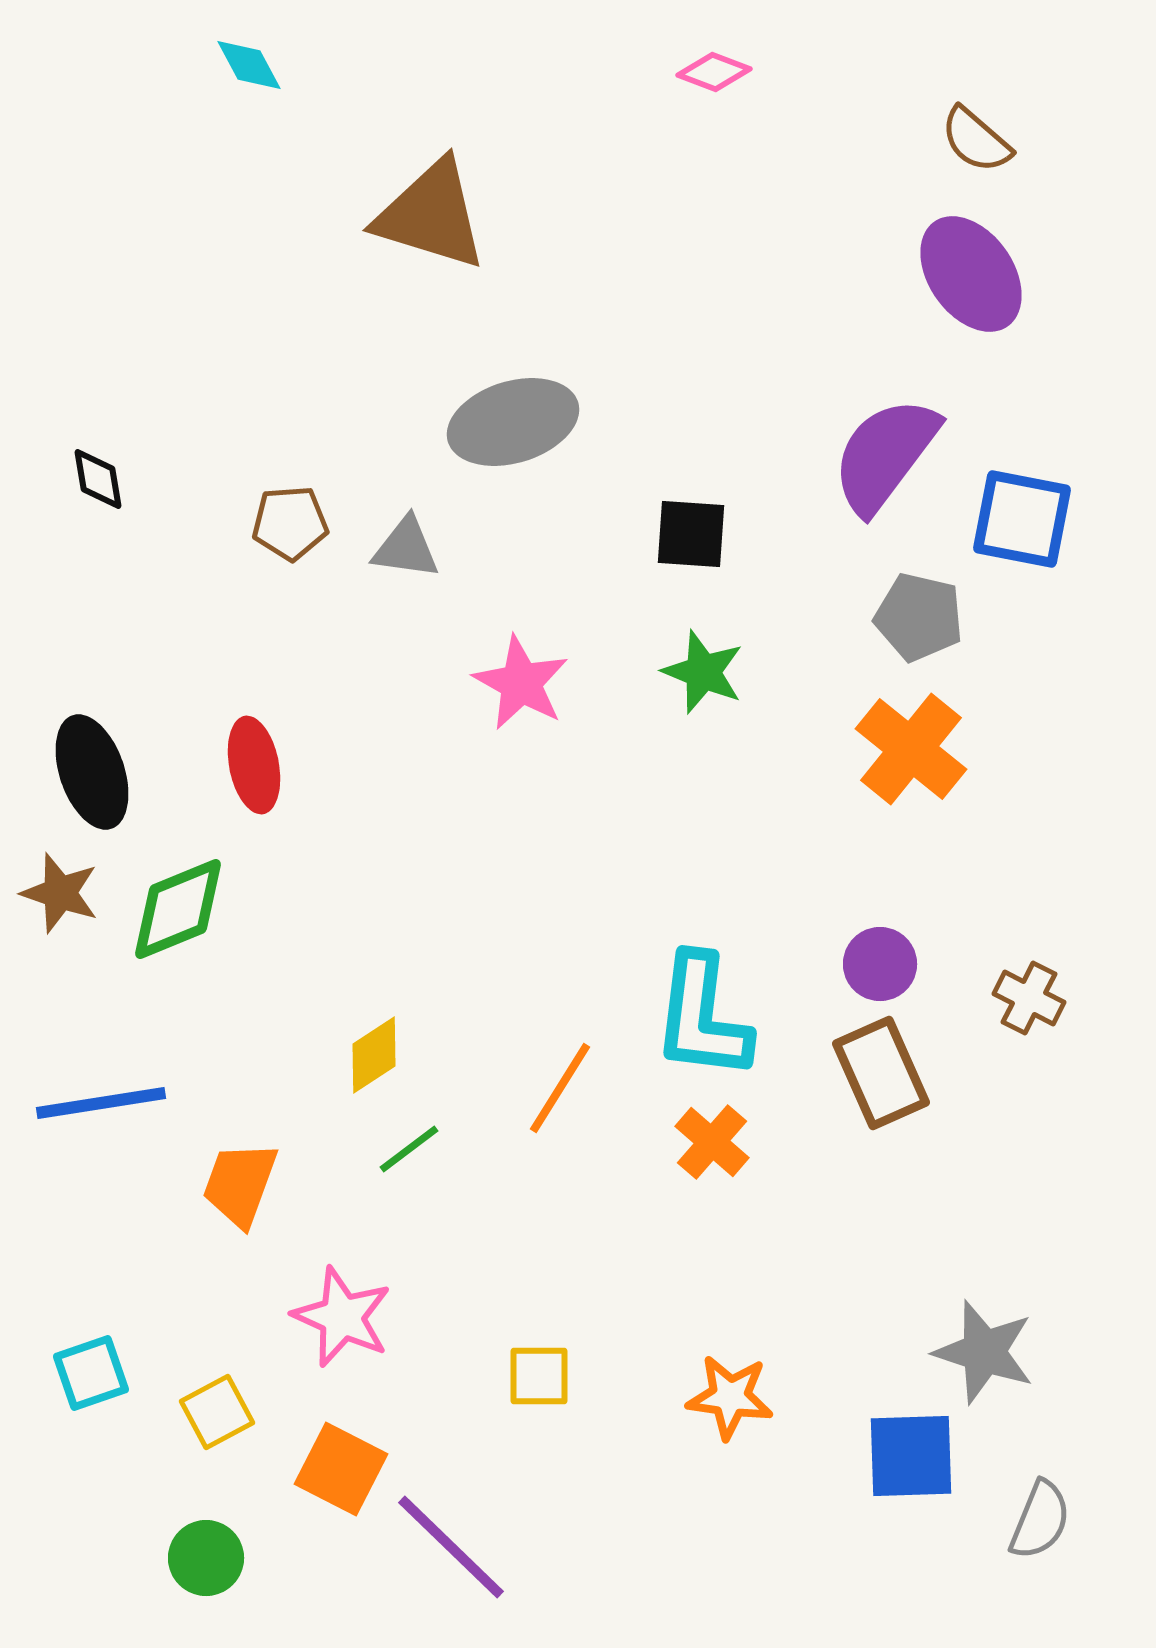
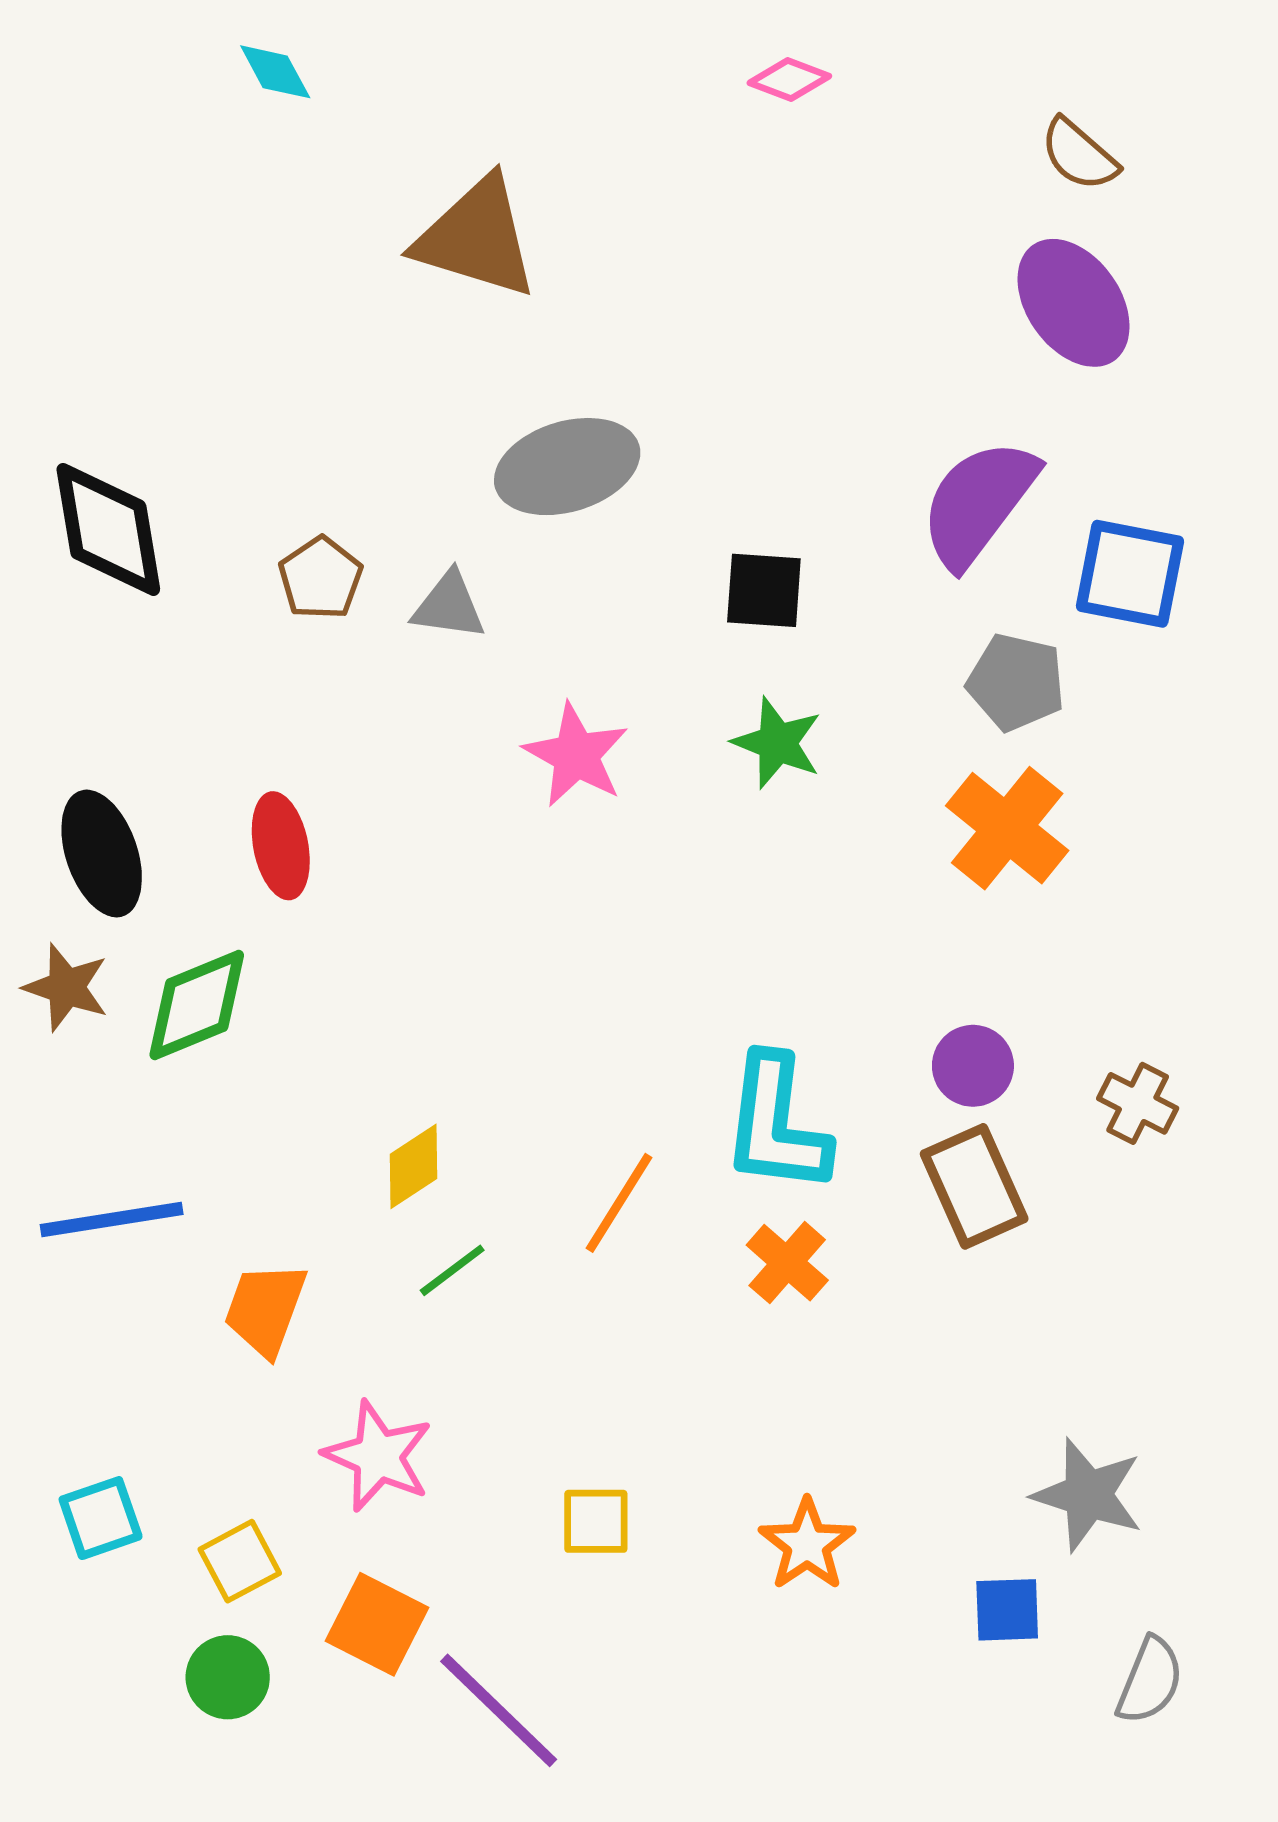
black diamond: (98, 479) -> (108, 530), size x2.0
brown pentagon: (290, 523) -> (321, 578), turned -30
orange star: (730, 1397) -> (807, 1545), turned 30
blue square: (911, 1456) -> (1007, 1610), size x0.7
green circle: (206, 1558) -> (228, 1677), moved

